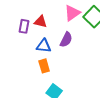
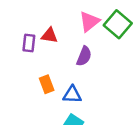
blue triangle: (44, 46) -> (72, 95), moved
orange rectangle: (44, 66) -> (47, 84), moved

